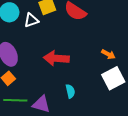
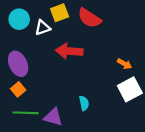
red arrow: (56, 58) -> (69, 51), moved

